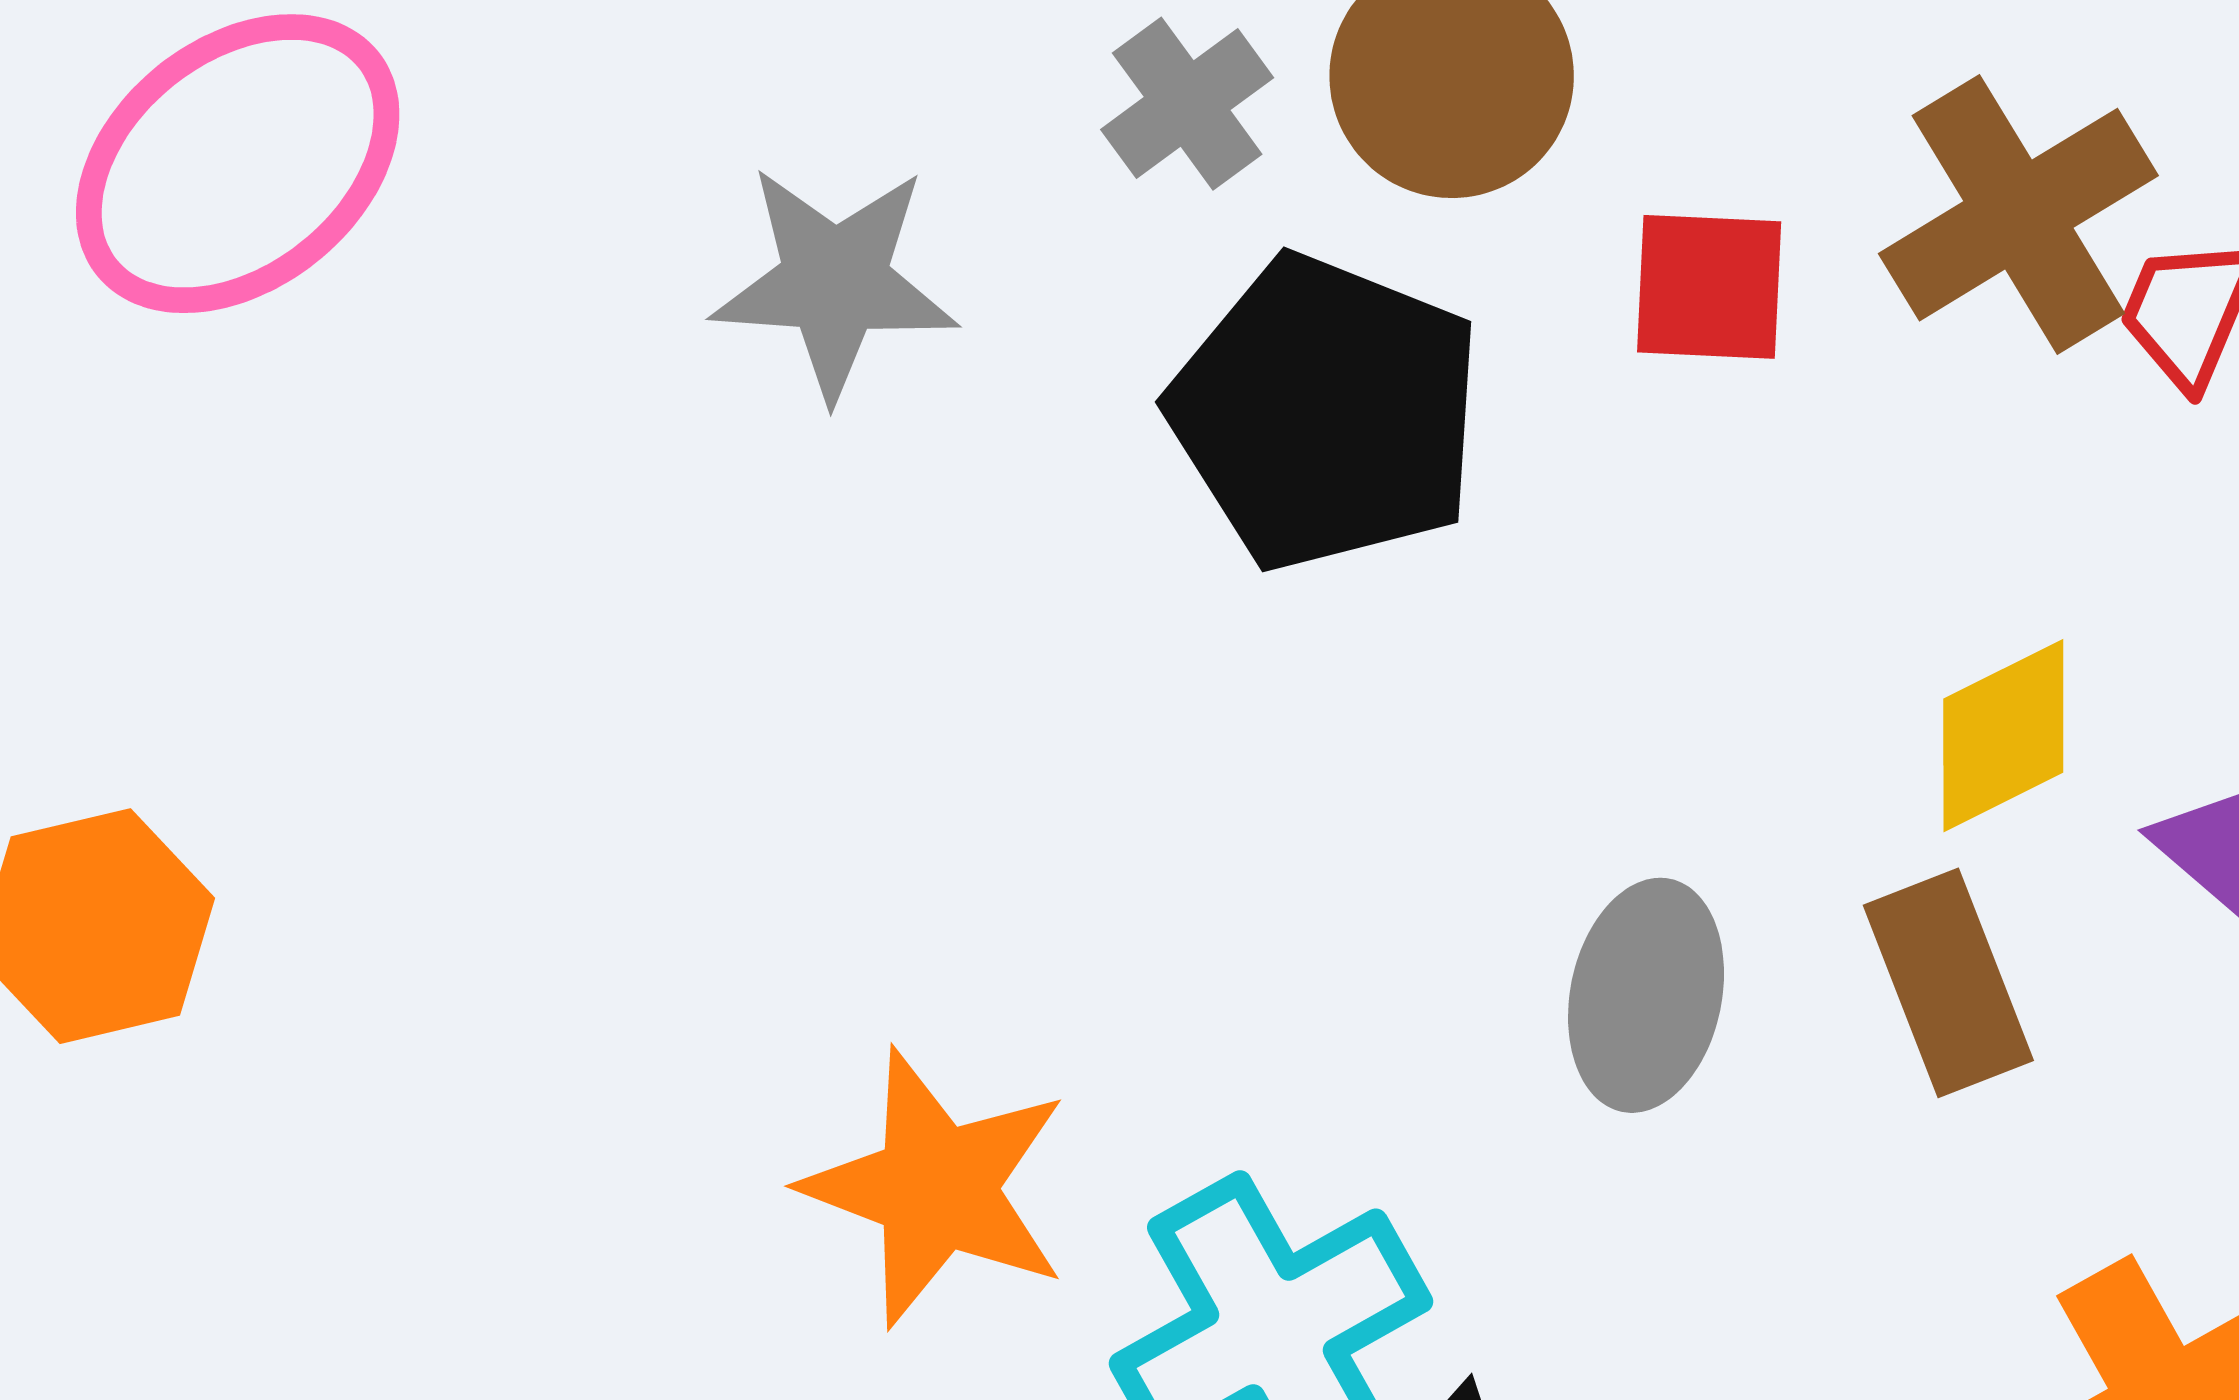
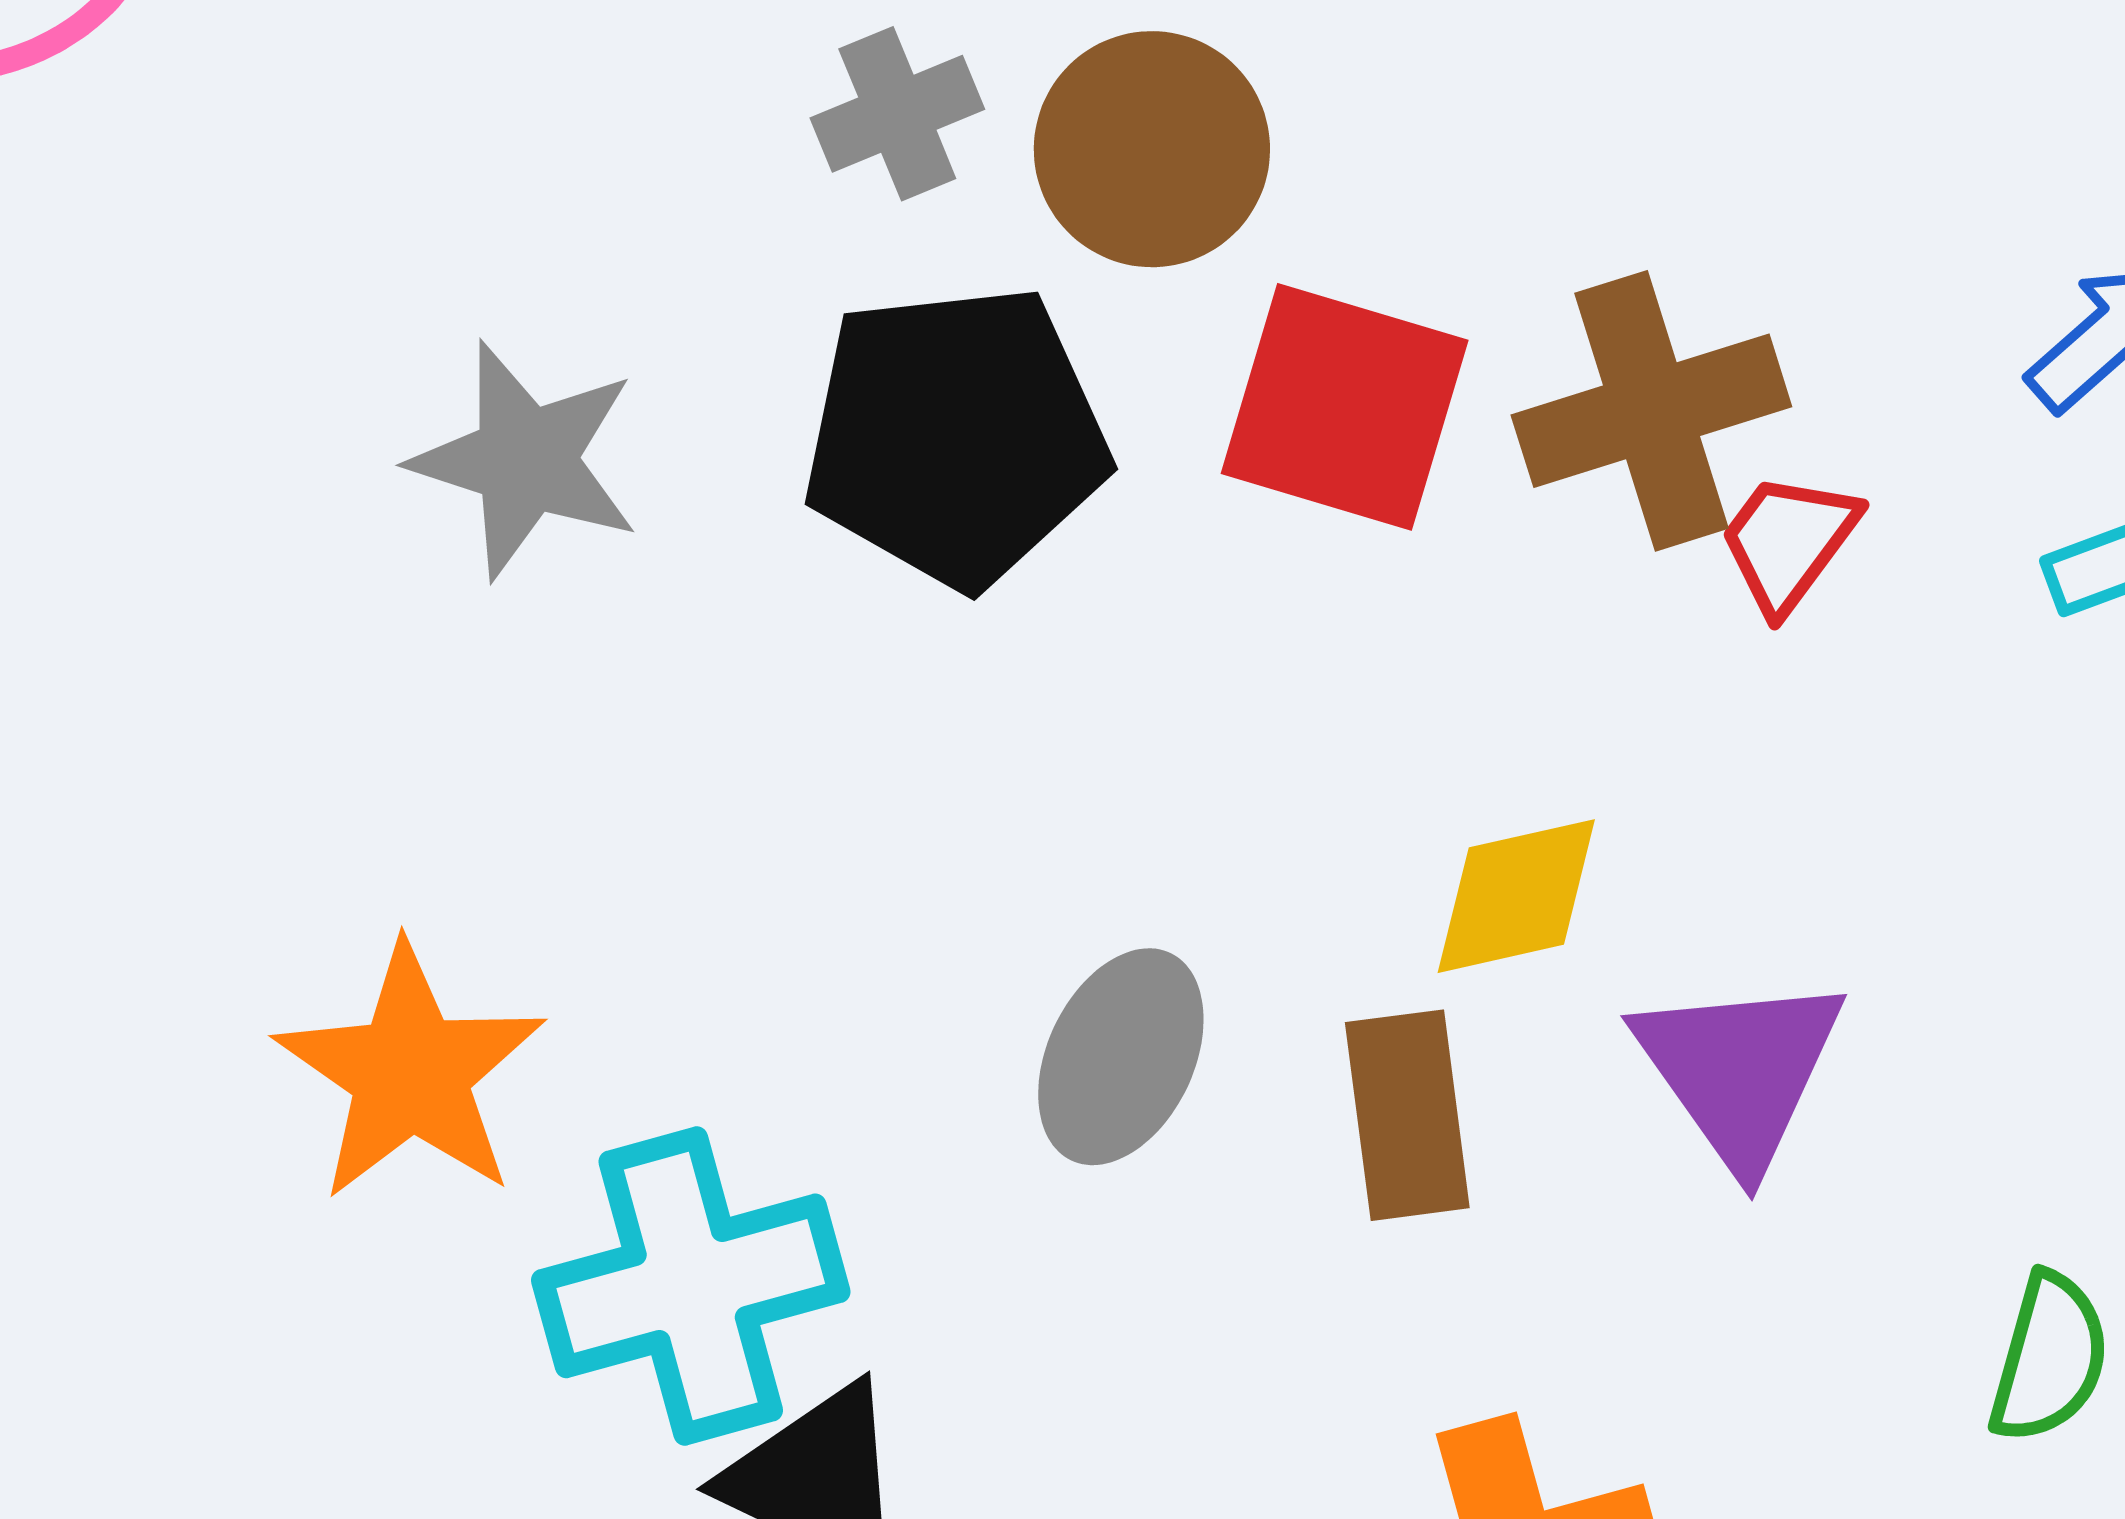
gray star: (835, 282) -> (525, 460), moved
red square: (1709, 287) -> (1345, 407), size x1.5
black pentagon: (1326, 413) -> (956, 436), turned 30

